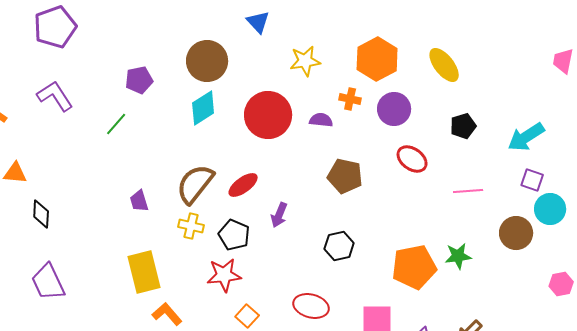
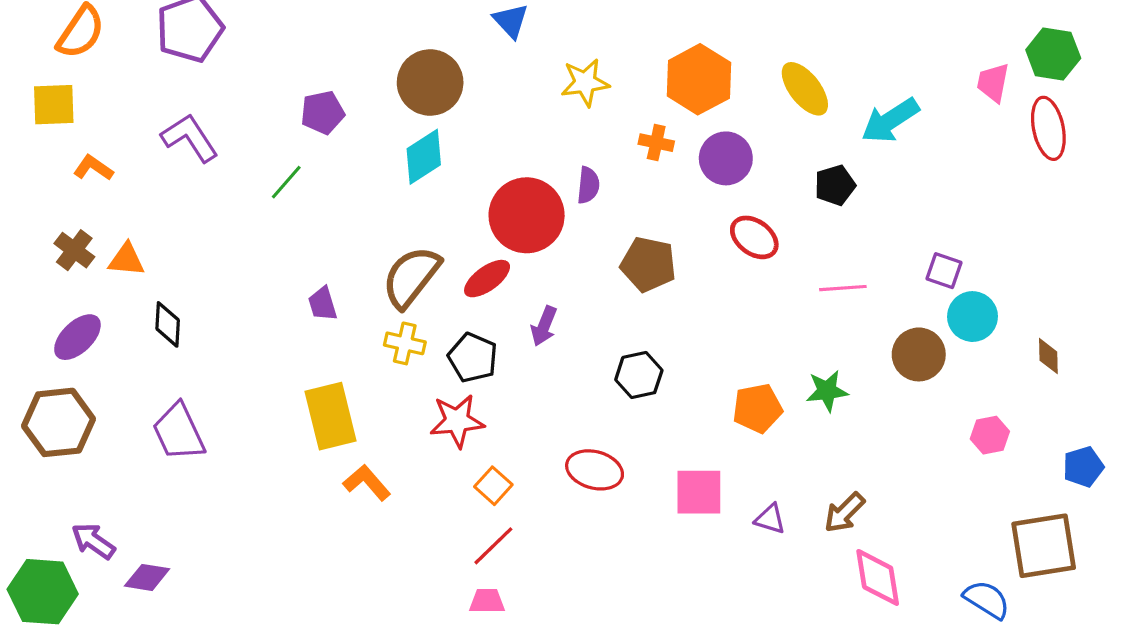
red circle: (268, 115) -> (527, 215), moved
purple semicircle: (321, 120) -> (588, 185), moved, turned 90
cyan arrow: (526, 137) -> (890, 120), moved
orange pentagon: (414, 267) -> (757, 408), size x0.7

